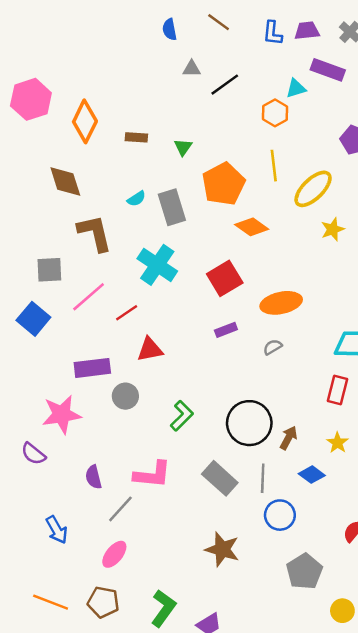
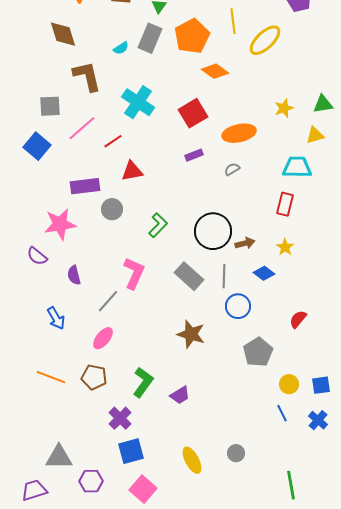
gray rectangle: (172, 207) -> (150, 38), moved, turned 40
yellow star: (333, 229) -> (284, 108), moved
brown arrow: (288, 438) -> (245, 243), turned 48
pink L-shape: (152, 475) -> (134, 273), turned -72
purple semicircle: (94, 477) -> (74, 275), moved

